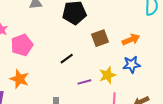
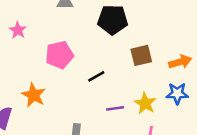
pink pentagon: (22, 45) -> (59, 55), moved
yellow star: (107, 75) -> (145, 103), turned -30

